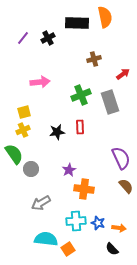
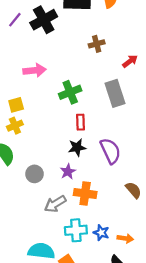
black cross: (48, 38) -> (44, 20), size x1.6
green cross: (81, 95) -> (70, 92), moved
black star: (57, 132) -> (77, 147), moved
purple semicircle: (121, 158) -> (110, 151), moved
gray circle: (31, 169) -> (34, 174), moved
gray arrow: (41, 203) -> (55, 204), moved

